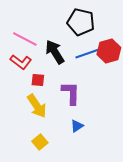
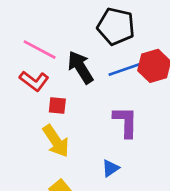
purple L-shape: (71, 93) -> (125, 122), moved

